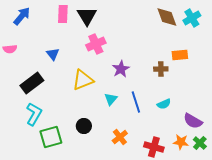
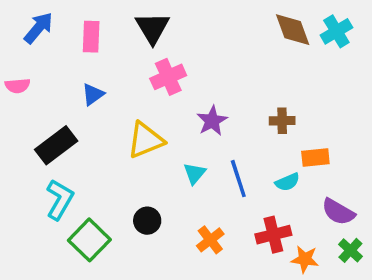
pink rectangle: (63, 14) -> (91, 37), moved
blue triangle: (53, 54) -> (93, 94), turned 32
orange rectangle: (180, 55) -> (315, 158), moved
green square: (51, 137) -> (89, 240), turned -30
orange star: (181, 142) -> (305, 259), moved
red cross: (154, 147) -> (273, 235), moved, turned -30

